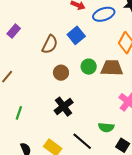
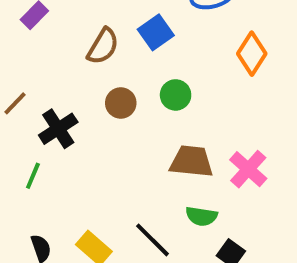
brown trapezoid: (112, 68) -> (191, 161), moved
black cross: (64, 107) -> (58, 129), moved

